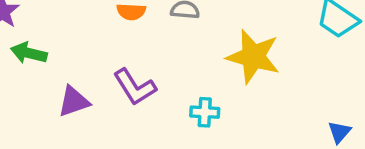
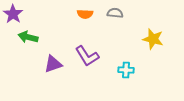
yellow star: (253, 57) -> (153, 39), size x0.7

